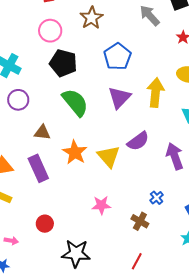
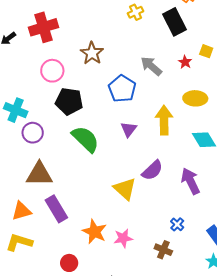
gray arrow: (150, 15) -> (151, 66), moved
purple triangle: (119, 98) -> (129, 129), size x0.7
purple circle: (18, 100) -> (33, 133), moved
brown triangle: (42, 132) -> (39, 174), moved, size x1.6
orange star: (75, 152) -> (94, 232), moved

